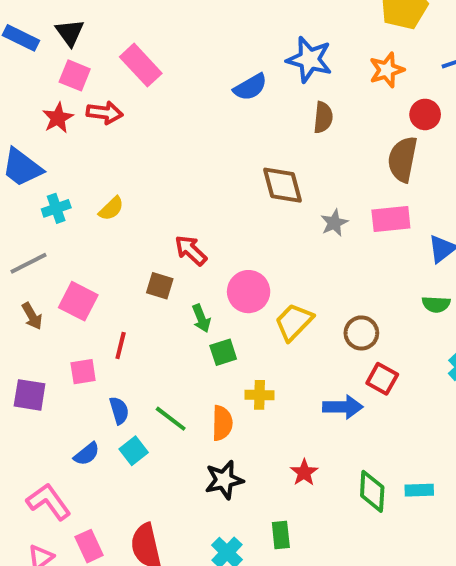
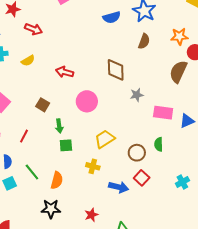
orange star: (387, 70) -> (179, 36), moved
red arrow: (105, 113) -> (33, 29), moved
pink rectangle: (391, 219) -> (163, 113), moved
red arrow: (191, 250) -> (65, 72), moved, turned -42
pink circle: (249, 292) -> (87, 101), moved
green semicircle: (436, 304) -> (159, 144), moved, turned 72
red line: (121, 345) -> (24, 136), moved
yellow cross: (260, 395) -> (93, 166), moved

